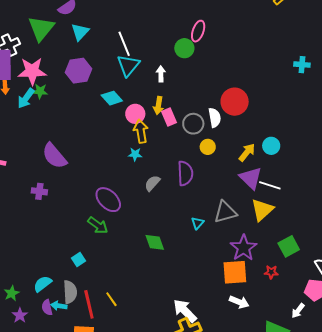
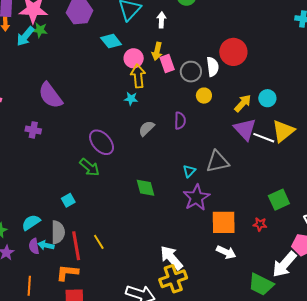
purple semicircle: (185, 173) -> (180, 121), size x0.7
yellow triangle: (262, 210) -> (283, 131), moved
purple star: (243, 248) -> (196, 198), moved
white arrow: (298, 311) -> (284, 264), size x1.8

